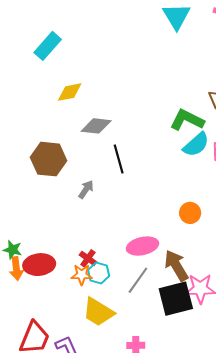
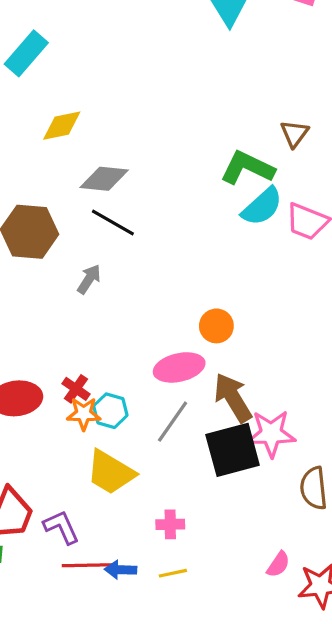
black line: (119, 159) -> (113, 223), moved, turned -44
orange circle: (190, 213) -> (216, 326), moved
red cross: (88, 258) -> (76, 389), moved

